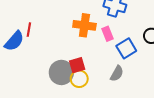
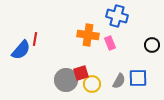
blue square: (126, 48) -> (138, 78), moved, turned 30
yellow circle: (79, 79) -> (92, 84), moved

